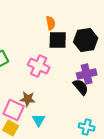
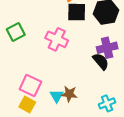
brown star: (28, 99) -> (69, 94), moved
cyan cross: (87, 127) -> (107, 103), turned -35

